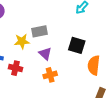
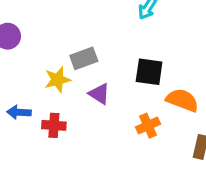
orange semicircle: (94, 65) -> (182, 100), turned 114
orange cross: (50, 75) -> (148, 126), moved

